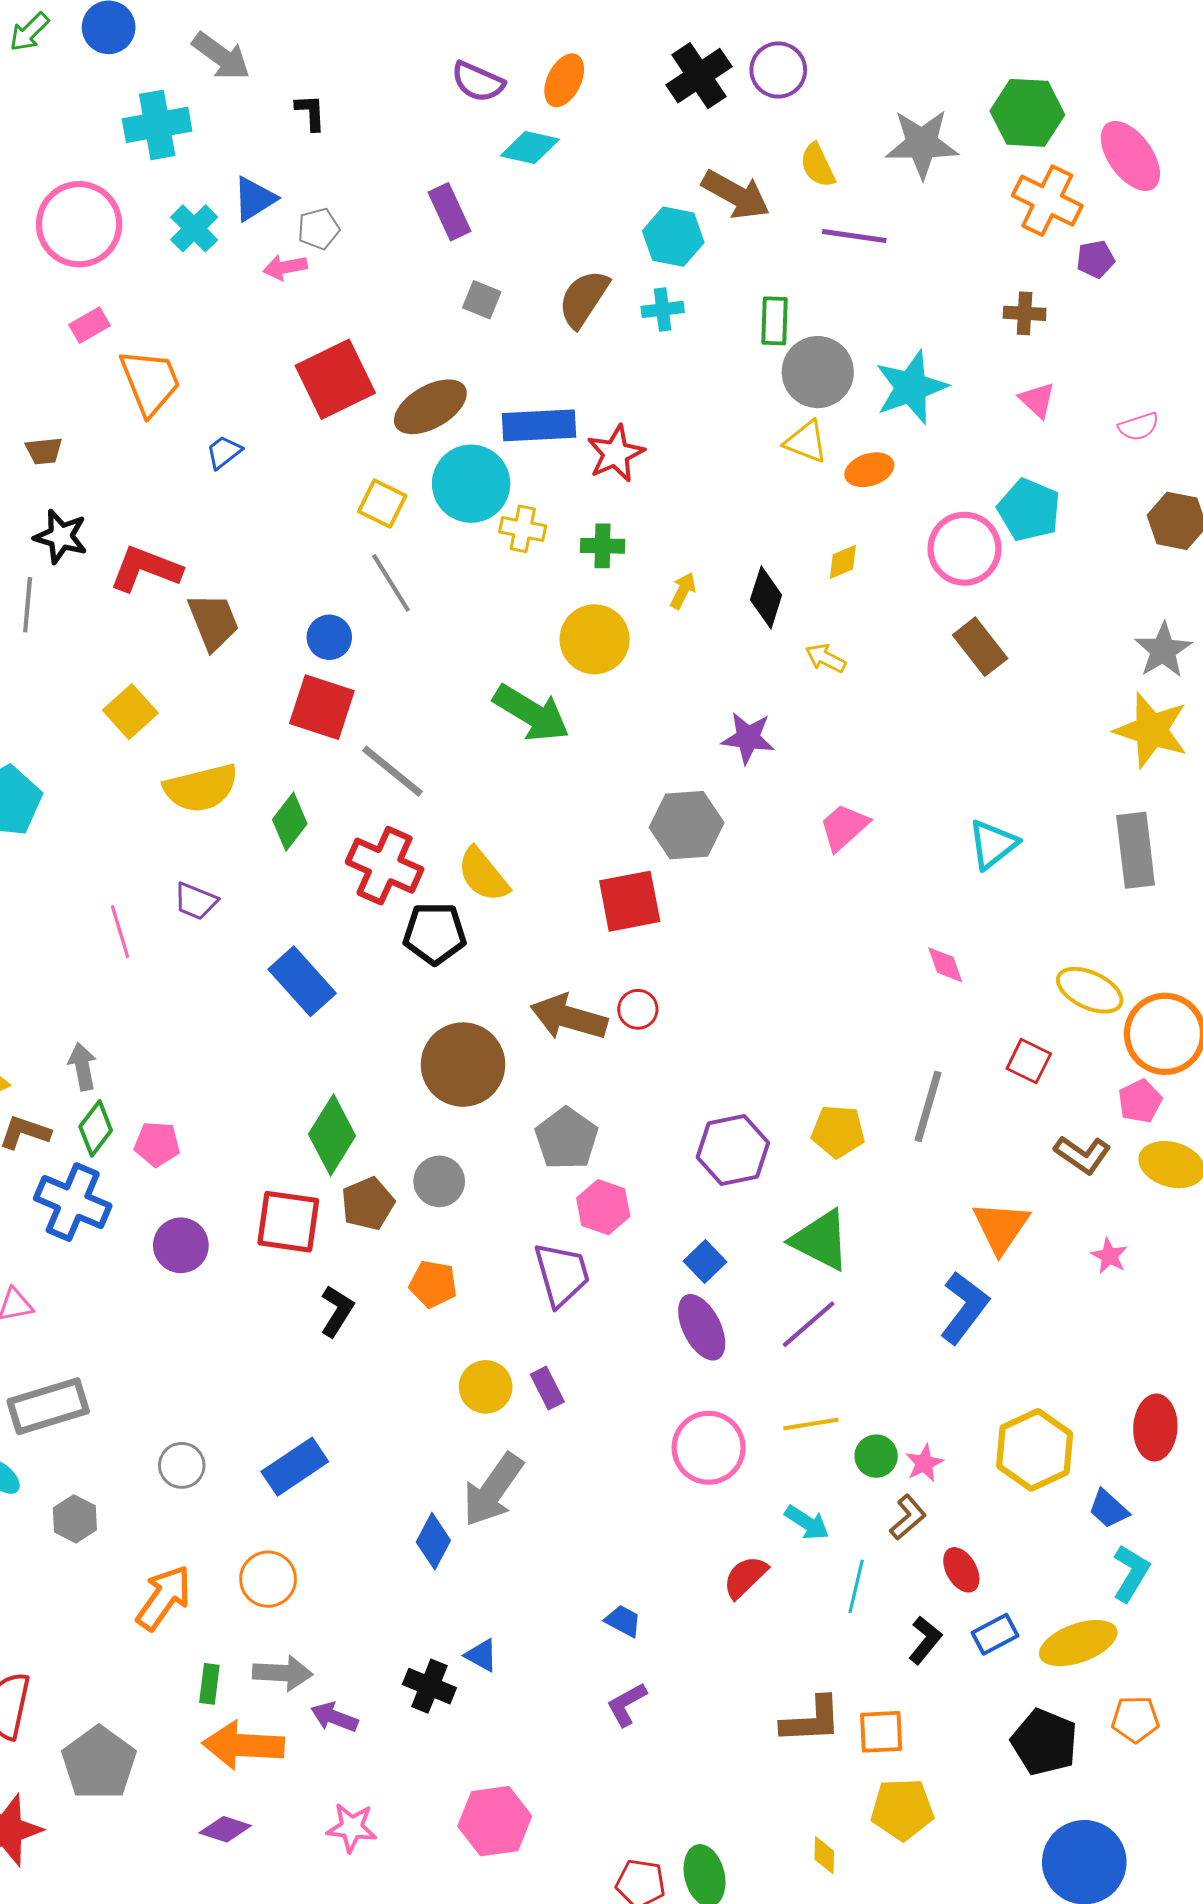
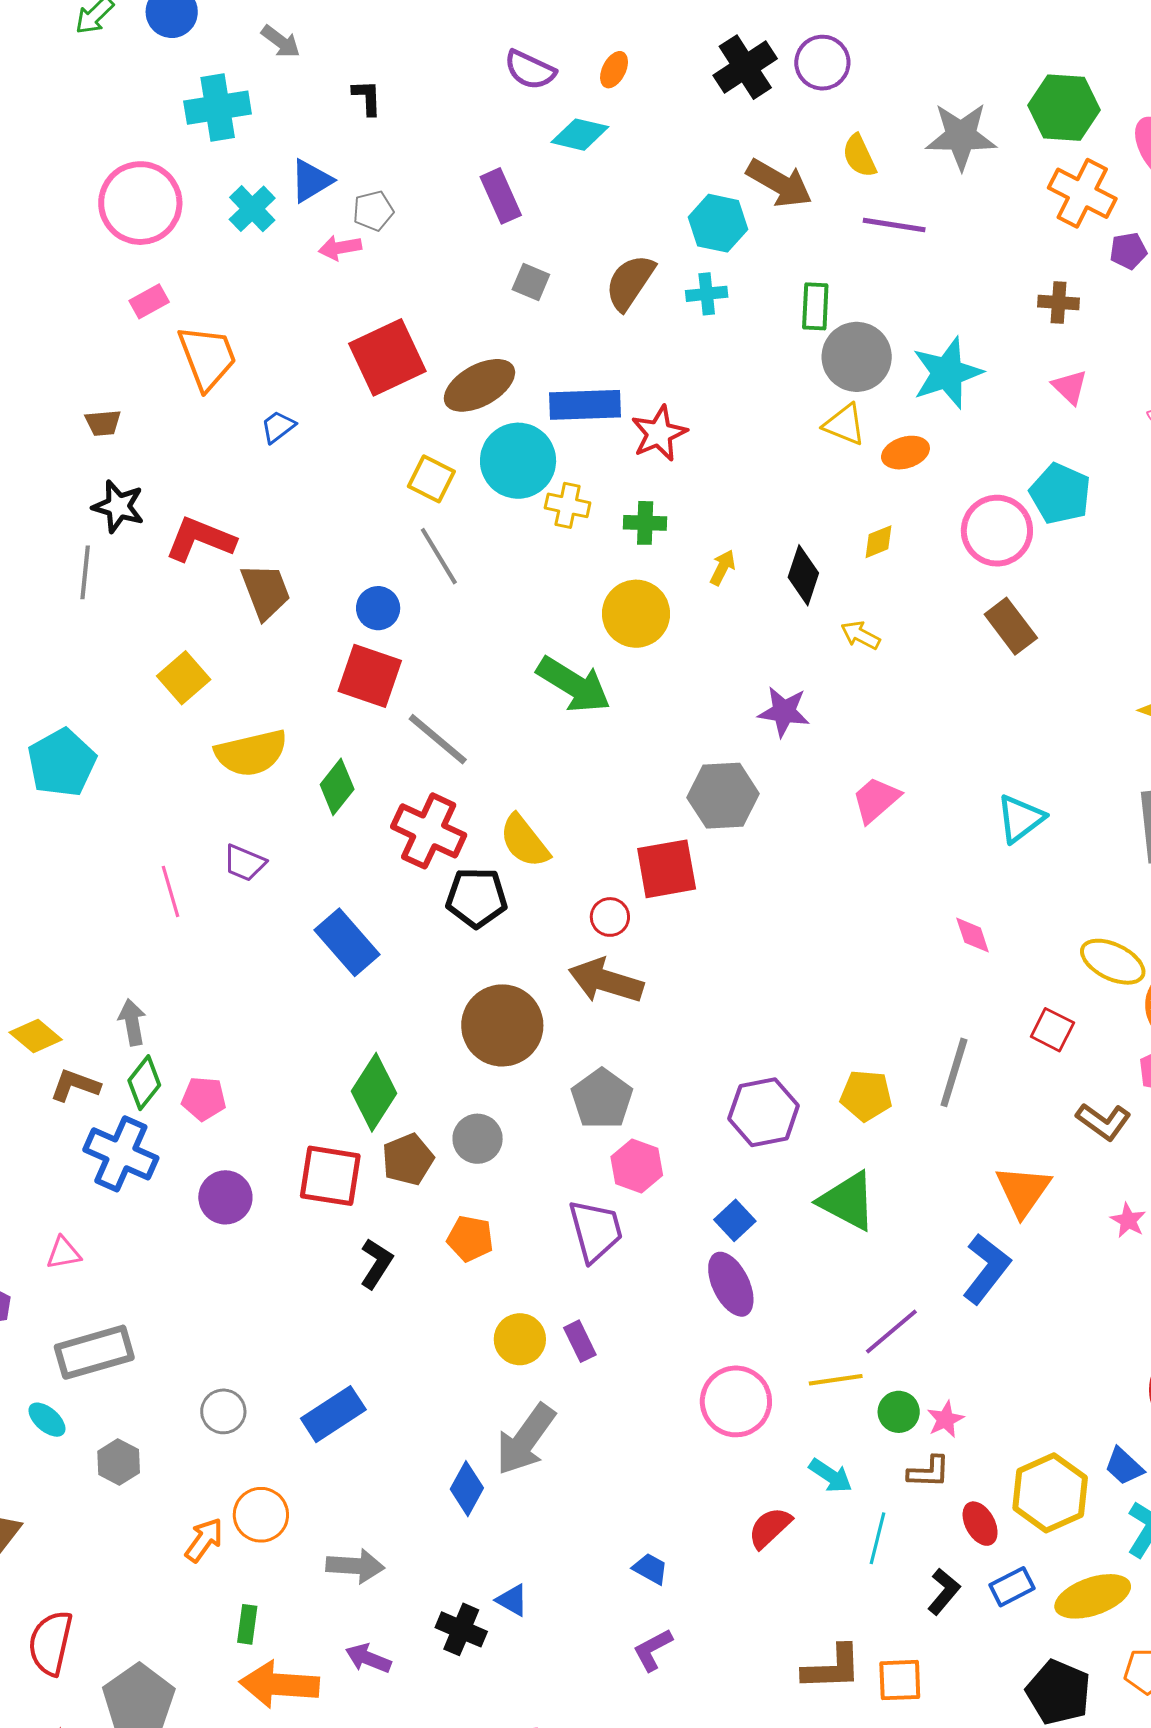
gray arrow: (221, 56) -> (281, 42), size x0.7
orange ellipse: (564, 80) -> (614, 70), size x0.7
red circle: (638, 1009) -> (610, 917), moved
purple line: (809, 1324) -> (891, 1332), moved
yellow hexagon: (1035, 1450) -> (1050, 1493), moved
brown L-shape: (908, 1517) -> (929, 1472), turned 42
orange circle: (268, 1579) -> (261, 1515), moved
orange arrow: (164, 1598) -> (204, 1540), size x0.7
gray arrow: (283, 1673) -> (355, 1566), moved

